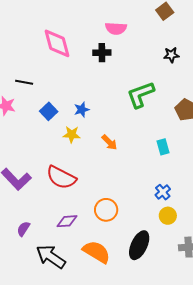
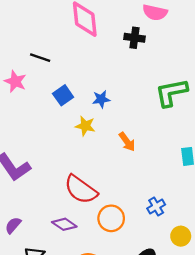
red semicircle: (61, 177) -> (81, 189), moved
blue cross: (163, 192) -> (156, 206), moved
purple diamond: (67, 221) -> (64, 224), turned 30

